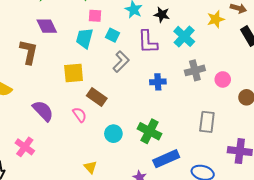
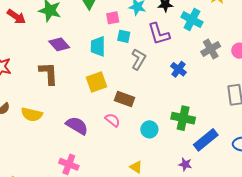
pink square: (95, 16) -> (113, 18), moved
blue cross: (158, 82) -> (178, 69), turned -35

